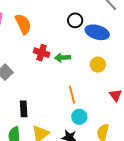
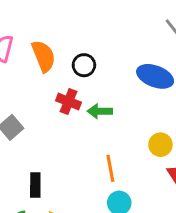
black circle: (75, 20) -> (84, 65), moved
yellow circle: (98, 65) -> (160, 145), moved

